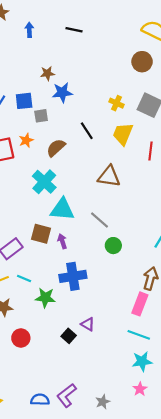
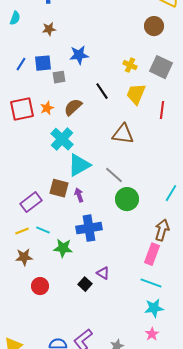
brown star: (47, 73) -> (49, 29), moved
orange star: (26, 140) -> (47, 108), moved
cyan triangle: (62, 209) -> (79, 165), turned -35
green circle: (113, 246) -> (127, 199), size x1.5

